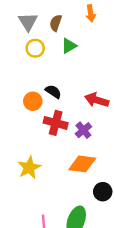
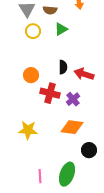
brown semicircle: (56, 23) -> (50, 10), turned -104
black semicircle: (53, 92) -> (63, 67), moved, turned 56
yellow star: (29, 168) -> (28, 130), turned 30

